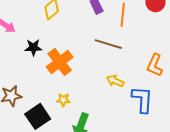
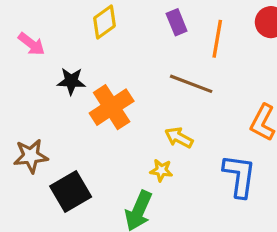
yellow arrow: (115, 81) -> (179, 138), moved
yellow star: (63, 100) -> (161, 170), moved

